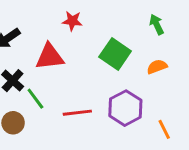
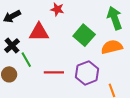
green arrow: (157, 24) -> (115, 18), size x1.6
orange semicircle: (157, 67) -> (112, 47), size x1.5

